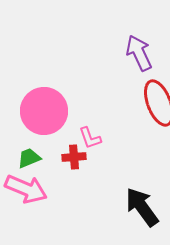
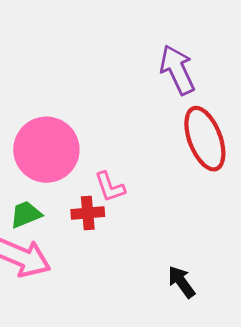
black arrow: (142, 207) -> (181, 282), size x0.6

